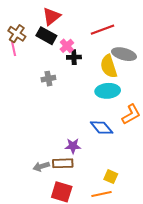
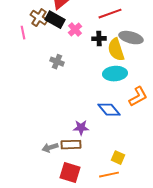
brown cross: (17, 34) -> (39, 18), moved
black cross: (74, 57) -> (99, 39), moved
gray cross: (48, 79) -> (57, 62), turned 32

